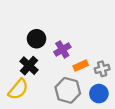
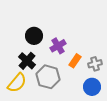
orange rectangle: (81, 66) -> (75, 61), turned -32
gray hexagon: (68, 90) -> (48, 77), moved

